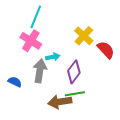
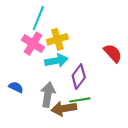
yellow cross: (84, 36) -> (57, 39), moved, turned 30
cyan arrow: (53, 57) -> (56, 61), size x1.5
gray arrow: (40, 71) -> (48, 95), moved

